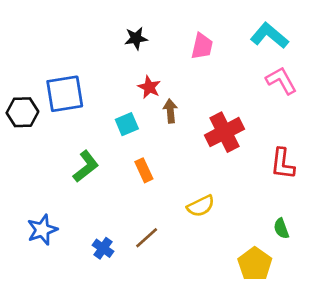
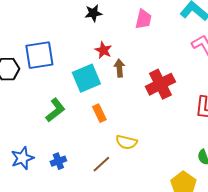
cyan square: (127, 124) -> (86, 78), size x1.6
yellow semicircle: (201, 206) -> (126, 142), moved, turned 40
blue cross: (103, 248) -> (58, 161), moved, turned 35

